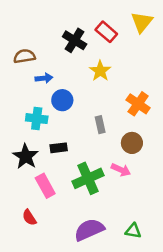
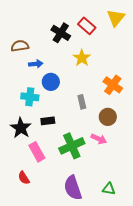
purple semicircle: (89, 230) -> (73, 188), turned -85

